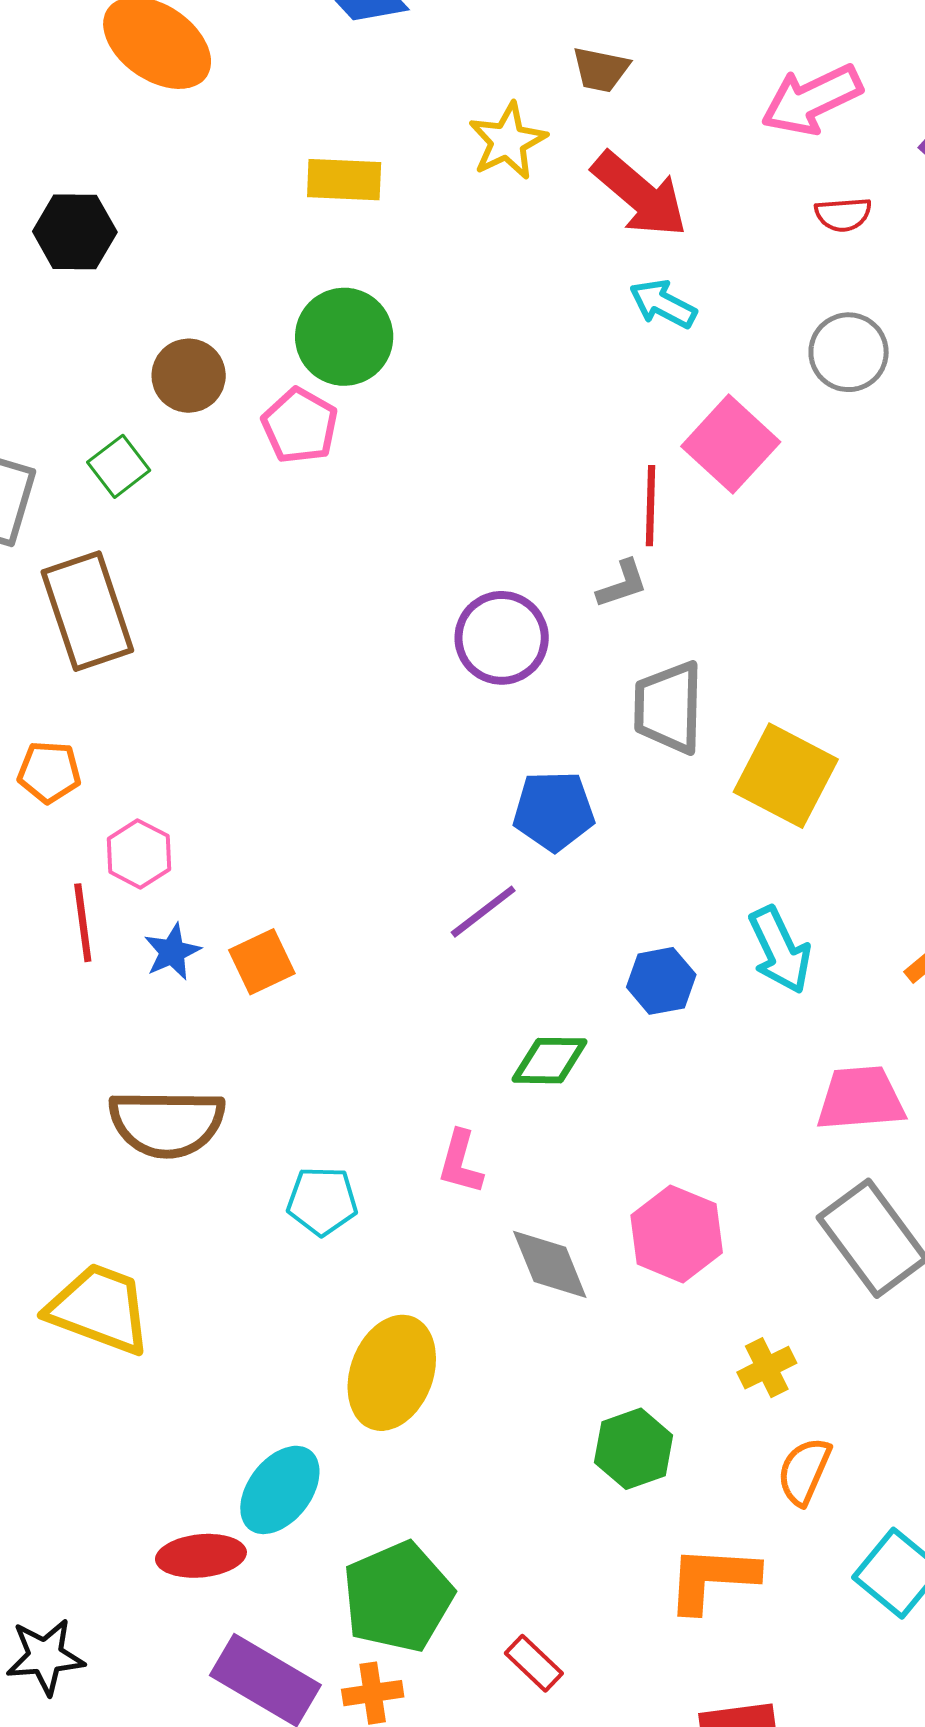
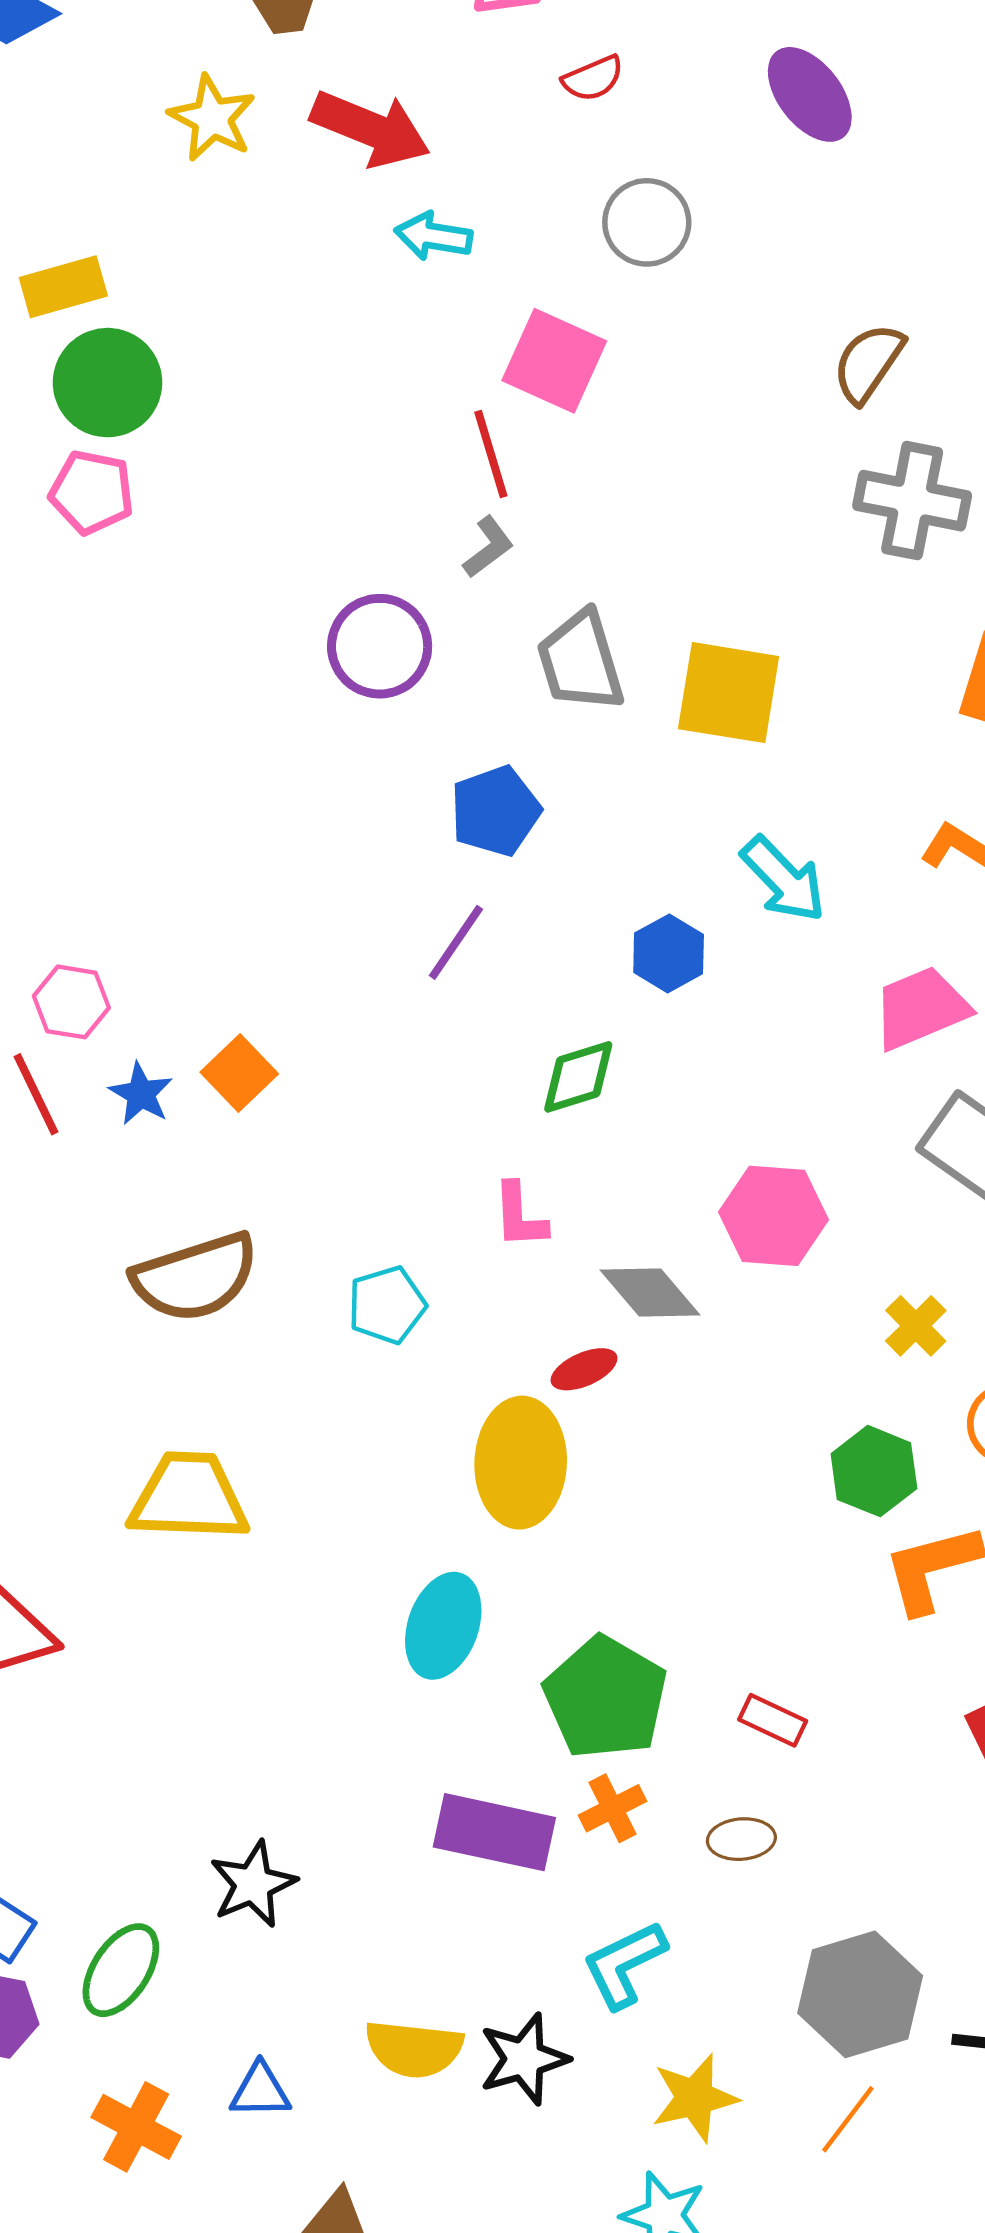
yellow rectangle: (344, 180) -> (63, 287), moved
green hexagon: (634, 1449) -> (874, 1471), moved
red ellipse: (201, 1556) -> (584, 1369), moved, size x0.7

